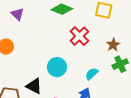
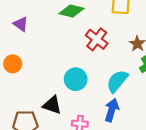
cyan semicircle: (92, 74) -> (117, 81), size x1.5

